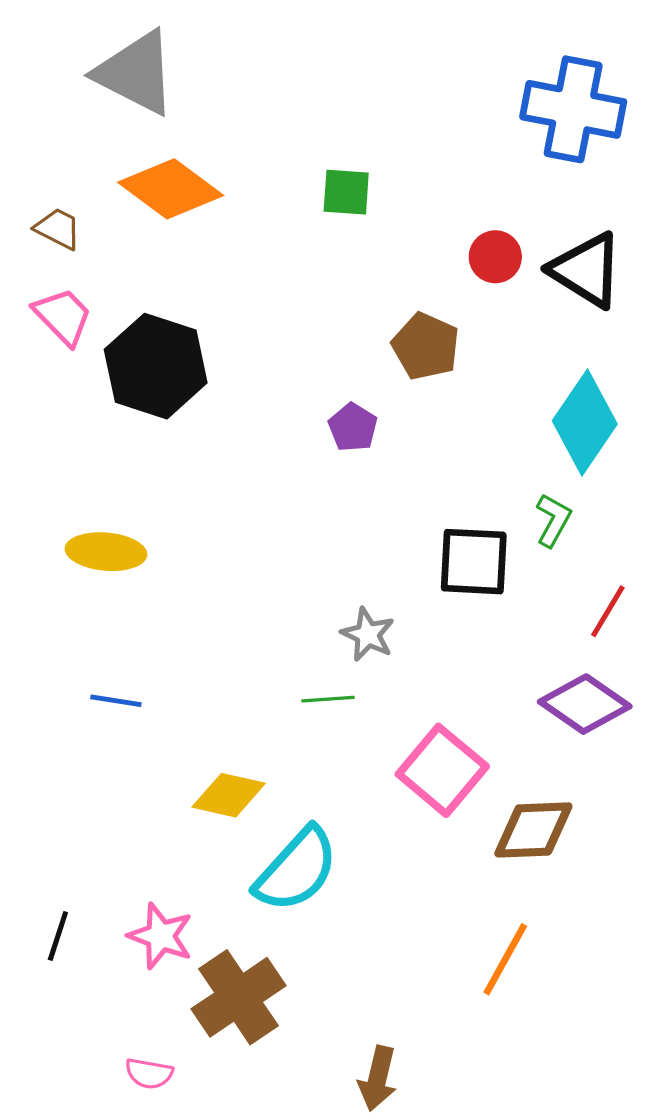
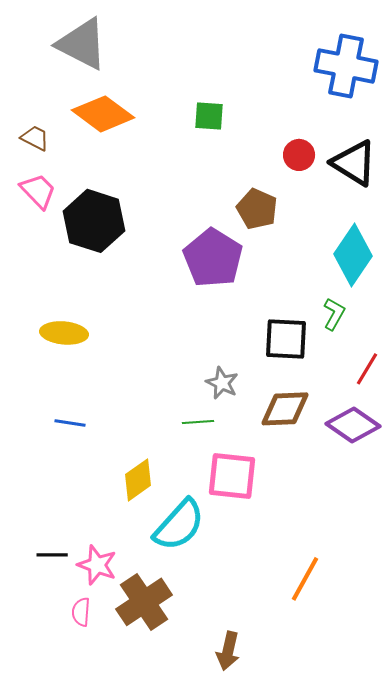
purple pentagon: (353, 427) -> (213, 258), size x2.0
pink square: (442, 770) -> (232, 476), moved, turned -34
yellow diamond: (229, 795) -> (138, 480), turned -48
brown diamond: (533, 830) -> (285, 409), moved
black line: (58, 936) -> (52, 555), moved, turned 72
pink semicircle: (149, 1073) -> (81, 612), moved, turned 84

